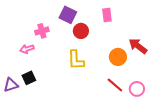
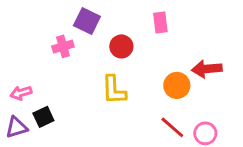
purple square: (68, 15) -> (87, 21), moved
red arrow: (138, 46) -> (207, 69), turned -42
pink arrow: (27, 49) -> (21, 93), moved

